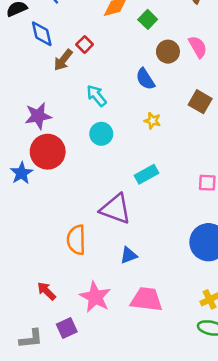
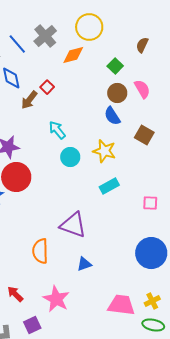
green square: (148, 19) -> (115, 66), moved
blue semicircle: (145, 79) -> (112, 116), moved
yellow star: (152, 121) -> (104, 151), size x1.6
cyan circle: (101, 134) -> (70, 157), moved
cyan rectangle: (147, 174) -> (109, 186), moved
pink trapezoid: (147, 299) -> (121, 305), moved

